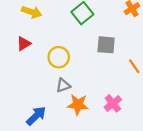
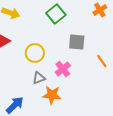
pink cross: (113, 103) -> (63, 69), moved

